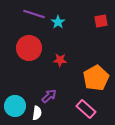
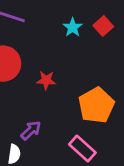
red square: (101, 21) -> (103, 26), turned -32
cyan star: (58, 22) -> (73, 27), moved

